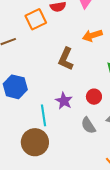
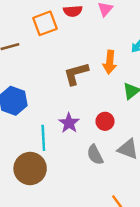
orange arrow: (92, 36) -> (110, 62), moved, turned -72
brown L-shape: (66, 59) -> (76, 74), turned 45

